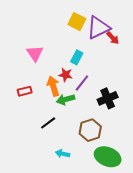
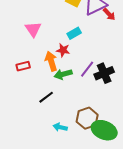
cyan rectangle: (77, 57) -> (74, 33), turned 32
purple line: (82, 83) -> (87, 69), moved
brown hexagon: (90, 130) -> (87, 118), moved

